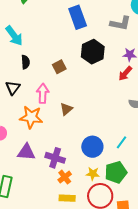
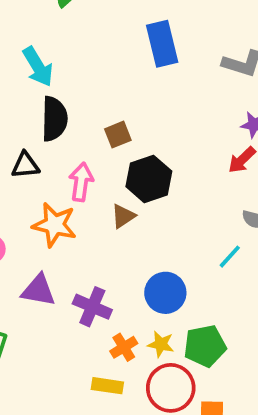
black hexagon: (93, 52) -> (149, 179), moved
black semicircle: (25, 62) -> (54, 119), size x1.6
black triangle: (13, 88) -> (25, 165), turned 42
cyan line: (122, 142) -> (230, 257), moved
orange cross: (65, 177) -> (124, 347), moved

